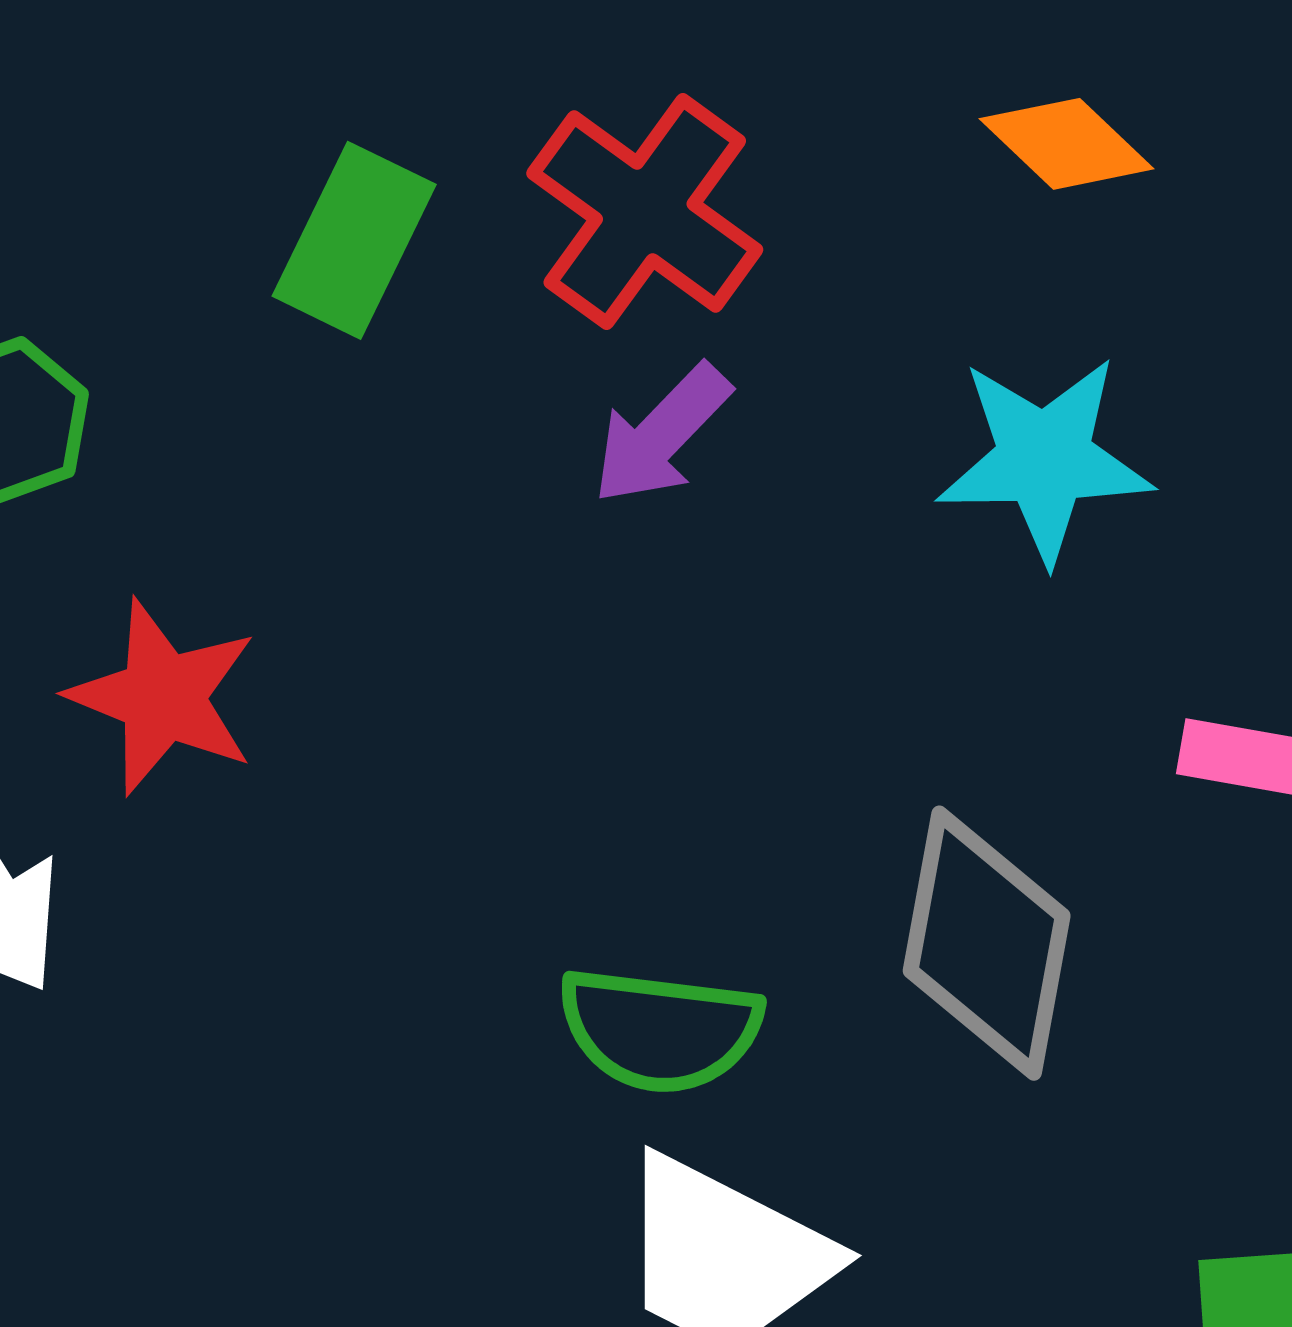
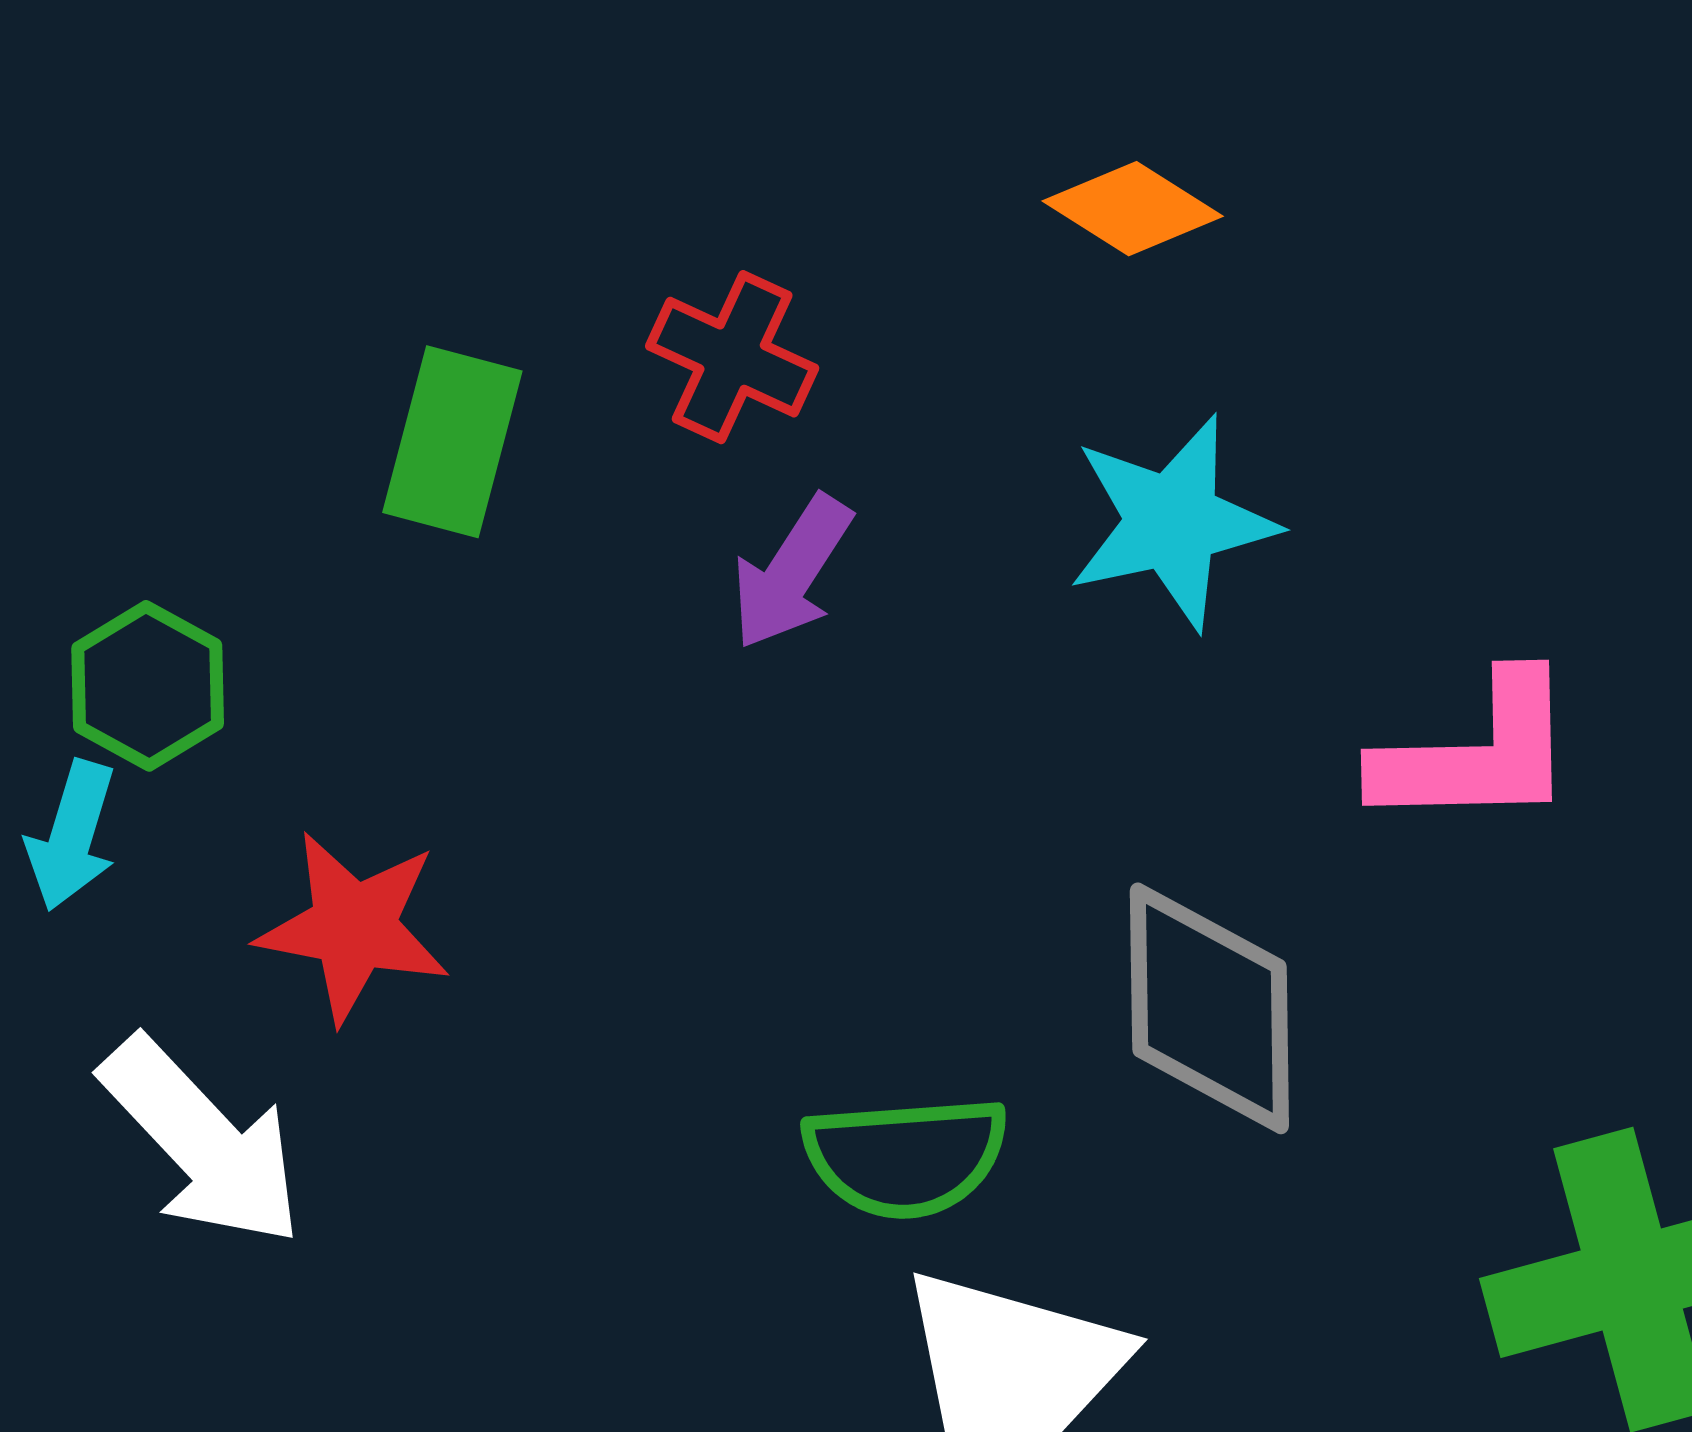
red cross: (645, 212) -> (732, 357), size x0.7

